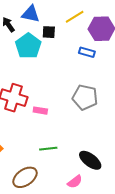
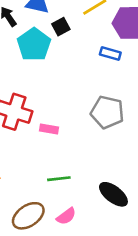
black square: (49, 32) -> (61, 27), turned -32
pink semicircle: (75, 182) -> (66, 216), moved

